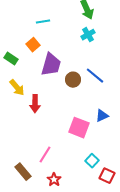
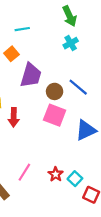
blue triangle: (102, 116) -> (86, 130), size x1.5
pink square: (79, 128) -> (55, 115), moved
red star: (54, 180) -> (56, 174), moved

